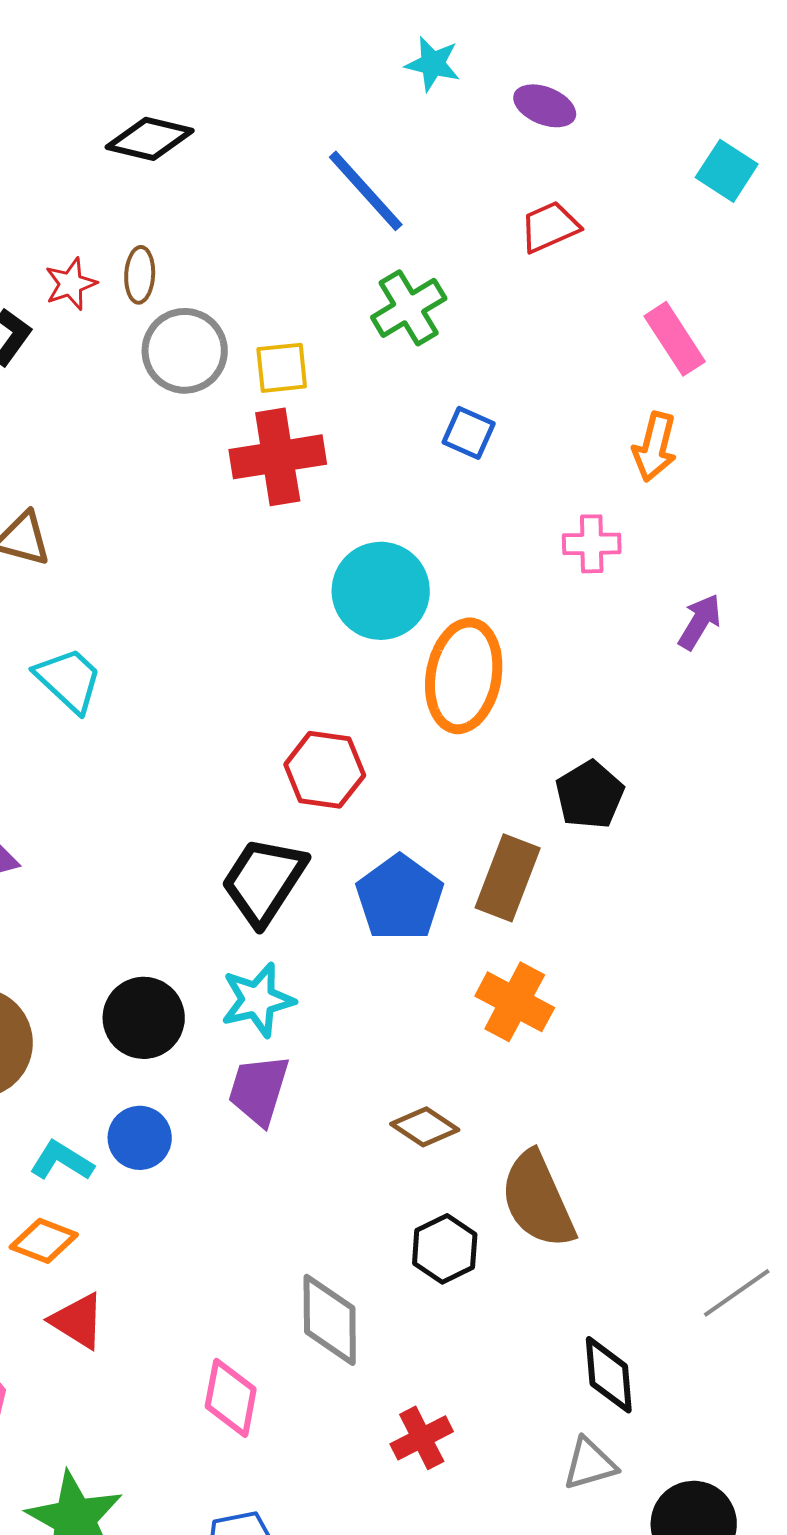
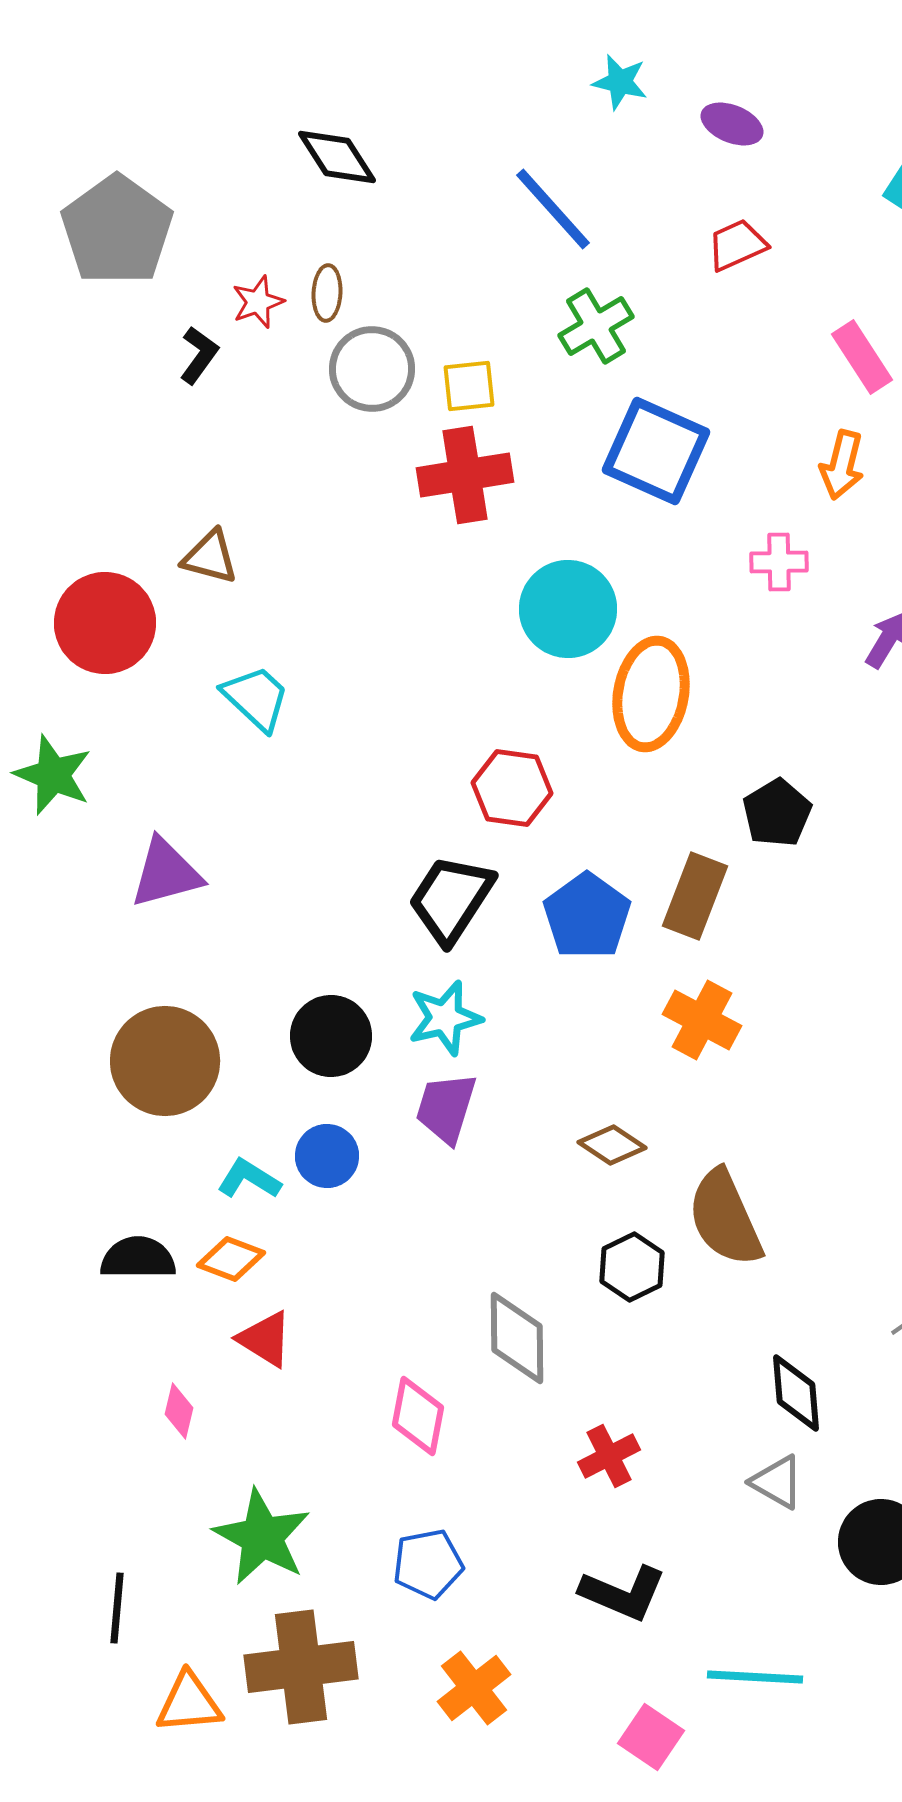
black diamond: (150, 139) -> (337, 157), turned 44
blue square: (469, 433) -> (656, 451), size x2.0
gray triangle: (590, 1464) -> (777, 1482), turned 46

